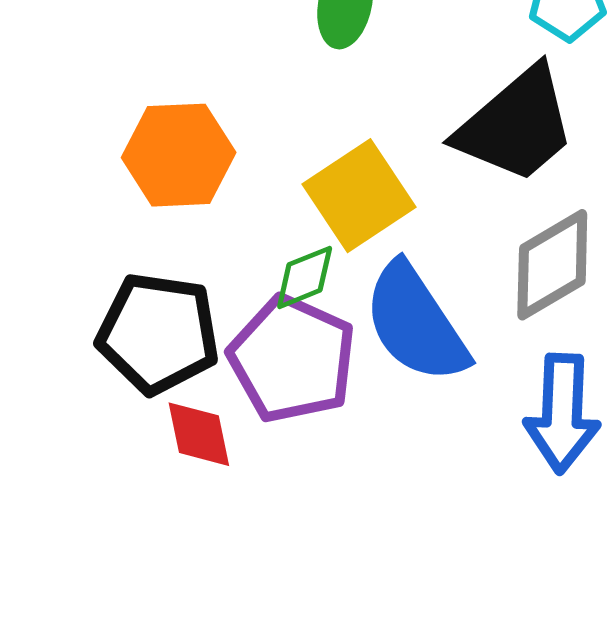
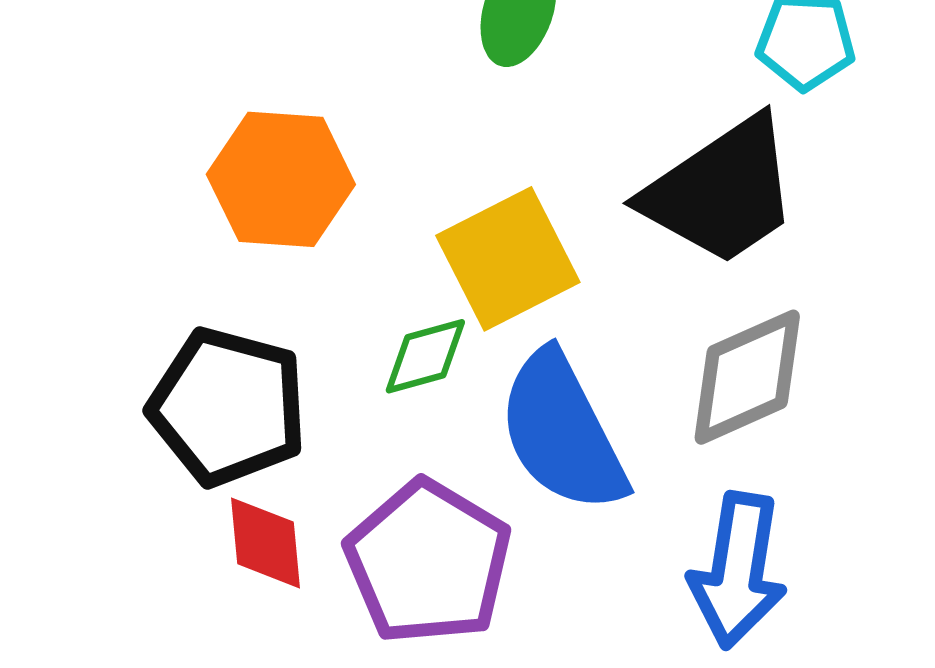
purple pentagon: (292, 359) -> (428, 562), moved

